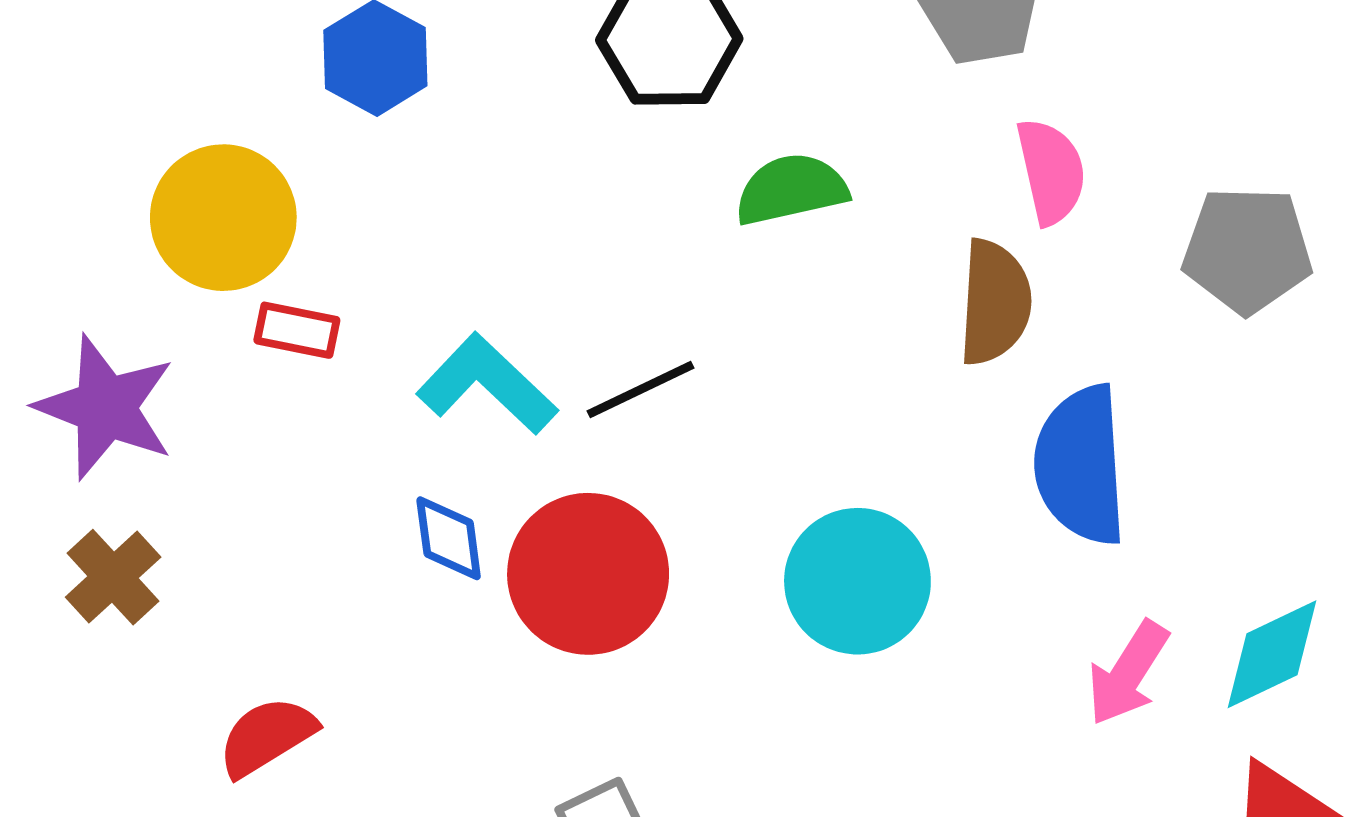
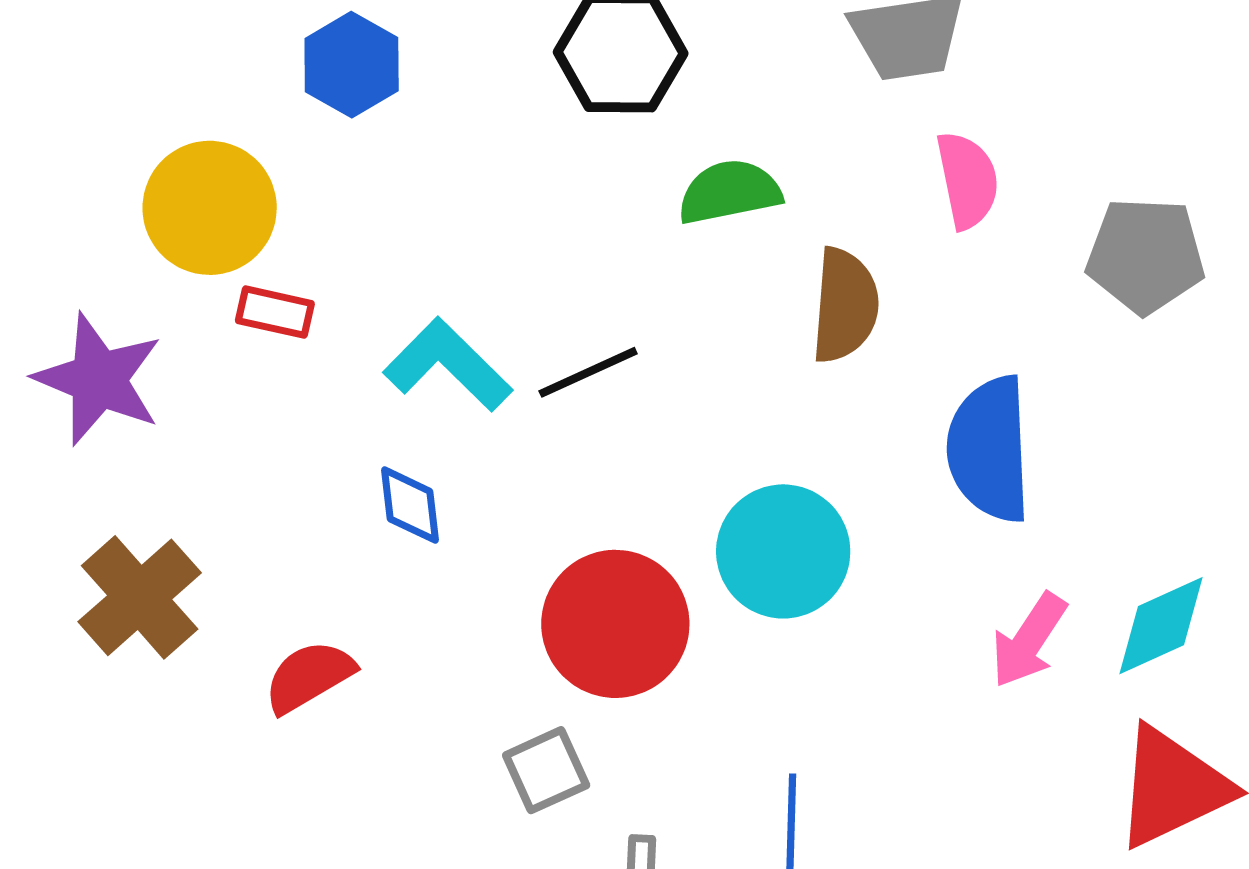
brown semicircle: (995, 302) -> (845, 305), moved
red circle: (588, 574) -> (615, 624), moved
brown cross: (113, 577) -> (140, 597), moved, size x1.4
red semicircle: (267, 736) -> (309, 676), moved

